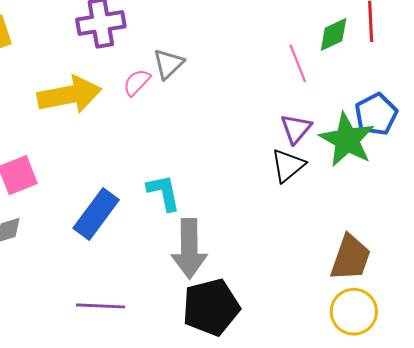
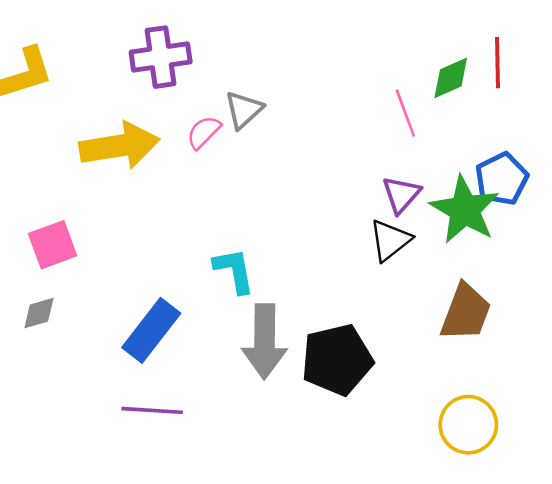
blue rectangle: (96, 214) -> (151, 330), moved
brown trapezoid: (350, 258) -> (466, 312), moved
black pentagon: (211, 307) -> (337, 360), moved

